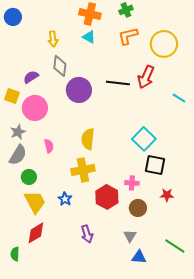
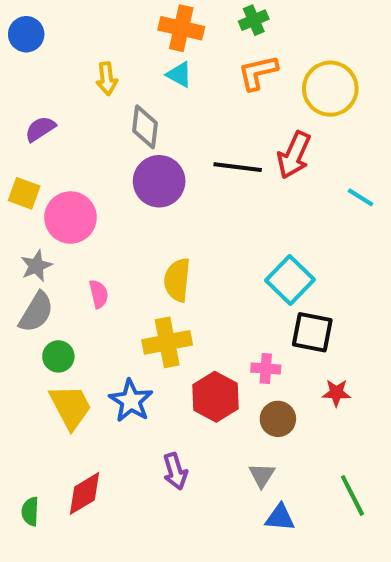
gray diamond: (60, 66) -> (145, 127), moved
purple semicircle: (31, 77) -> (40, 129), moved
blue star: (65, 199) -> (131, 401), size x1.5
red diamond: (36, 233) -> (85, 493), moved
green line: (175, 246) -> (352, 495), turned 30

